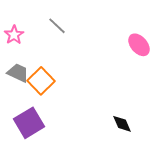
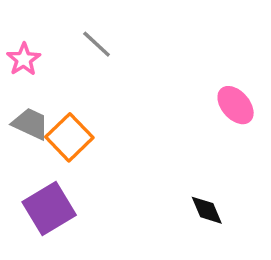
pink ellipse: (139, 45) -> (236, 105), moved

